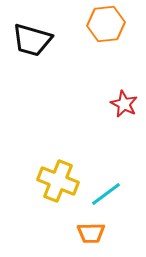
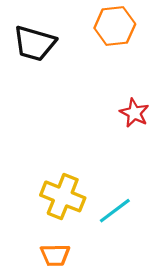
orange trapezoid: (91, 233) -> (55, 255), moved

